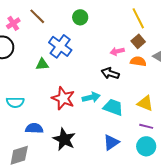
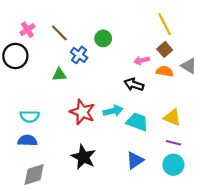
brown line: (37, 16) -> (59, 33), moved
green circle: (80, 17) -> (103, 38), moved
blue cross: (60, 46) -> (79, 55), size x0.7
blue semicircle: (34, 128) -> (27, 141), moved

